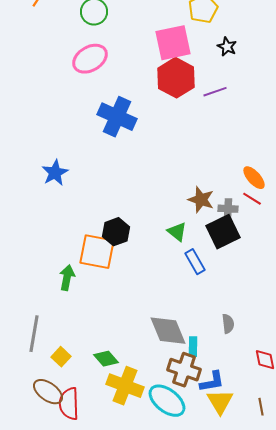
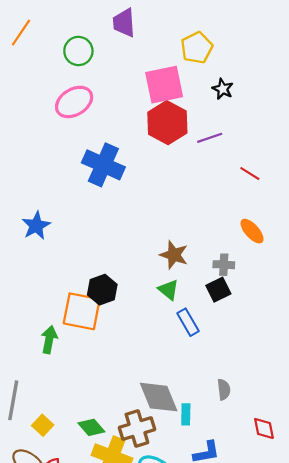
red line: (252, 199) -> (250, 174), moved
brown star: (201, 200) -> (174, 255), moved
black square: (223, 232) -> (218, 290), size x0.7
brown cross: (184, 370) -> (137, 428), moved, turned -36

